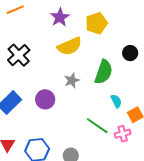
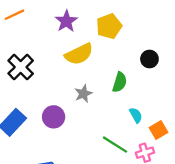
green semicircle: (104, 72) -> (120, 82), size x0.7

